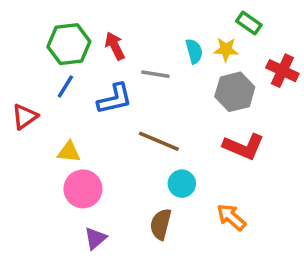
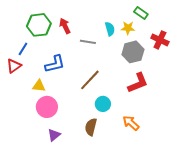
blue line: (65, 86) -> (23, 49), moved
blue L-shape: (115, 99) -> (55, 64), moved
brown line: (159, 141) -> (90, 80), turned -70
red L-shape: (244, 147) -> (138, 83), turned -45

